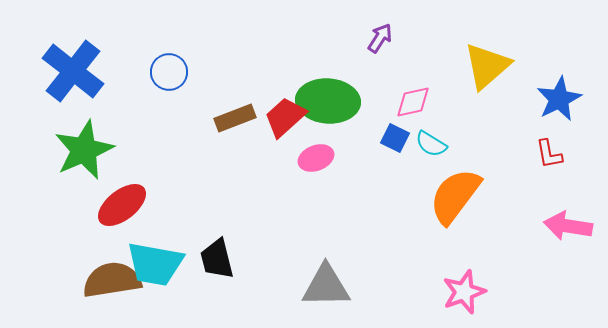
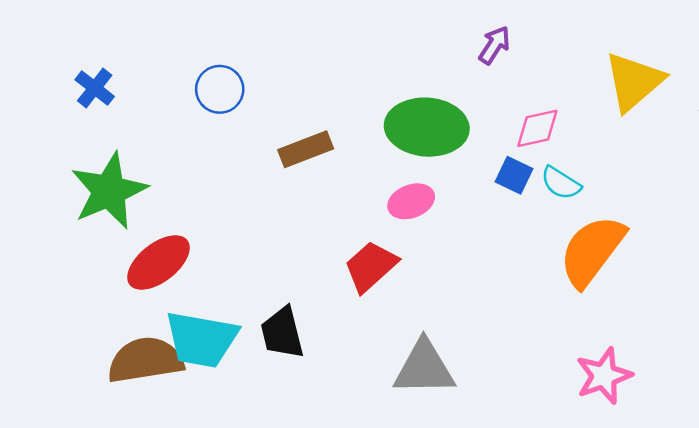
blue cross: (73, 71) -> (95, 88), size x0.5
red trapezoid: (285, 117) -> (371, 266), moved

